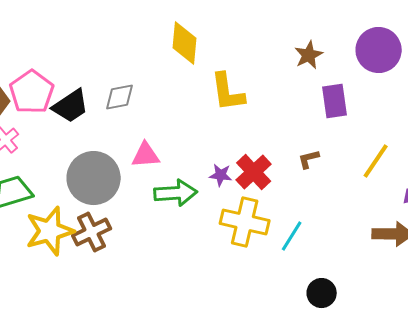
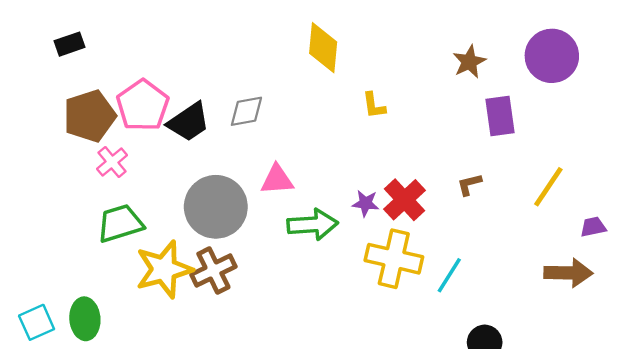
yellow L-shape: (228, 92) -> (374, 105), size x0.6

